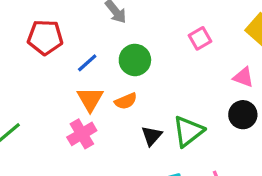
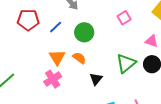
blue line: (87, 63) -> (56, 27), moved
orange semicircle: (126, 101) -> (79, 58), turned -120
green triangle: (188, 131) -> (126, 63), moved

